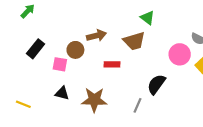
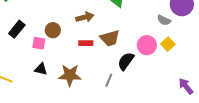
brown arrow: (96, 35) -> (85, 17), moved
brown trapezoid: (134, 41) -> (110, 38), moved
pink circle: (180, 54) -> (147, 45), moved

